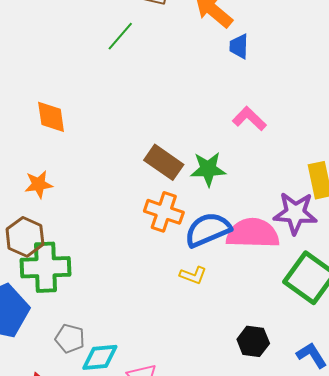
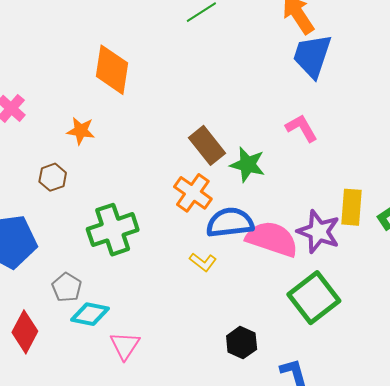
blue trapezoid: (239, 46) -> (312, 56), size x1.8
orange diamond: (51, 117) -> (112, 70), size x1.4
brown hexagon: (25, 237) -> (53, 177), size x0.7
green cross: (45, 267) -> (113, 230), moved, turned -33

